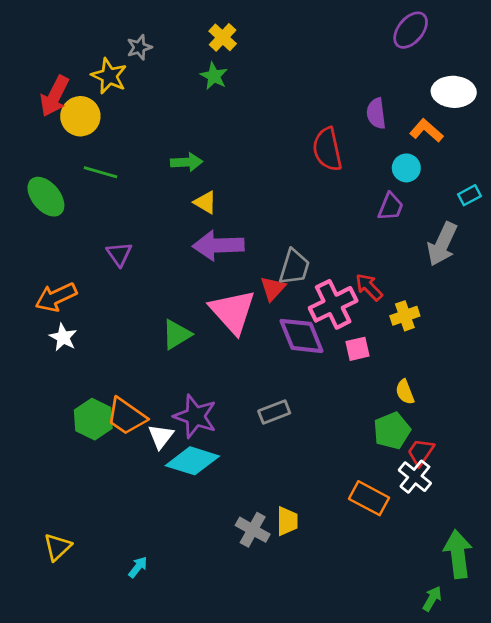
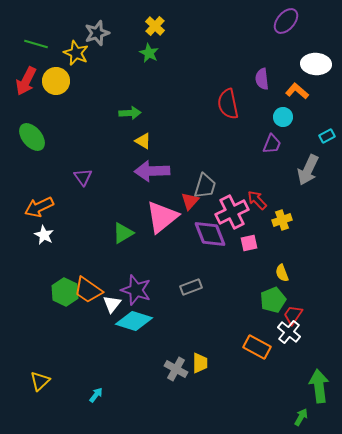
gray star: (139, 47) -> (97, 33), size x1.4
red arrow: (55, 96) -> (26, 81), moved
green line: (100, 172) -> (36, 44), moved
pink triangle: (233, 312) -> (162, 217), turned 33

